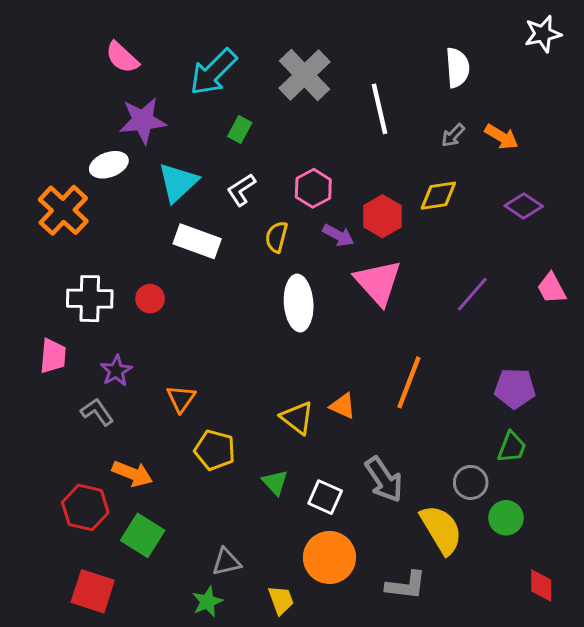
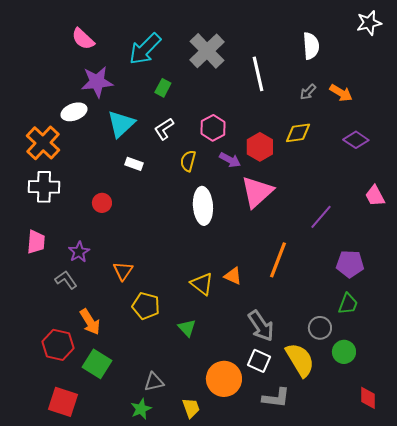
white rectangle: (197, 241) -> (134, 164), size x0.6
pink triangle: (378, 282) -> (257, 192), turned 30
purple line: (472, 294) -> (321, 217), moved
white cross: (90, 299) -> (44, 187), moved
orange arrow: (132, 474) -> (90, 322), turned 36
white square: (325, 497) -> (259, 361), moved

